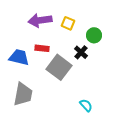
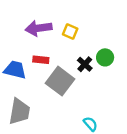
green circle: (94, 35) -> (105, 57), moved

